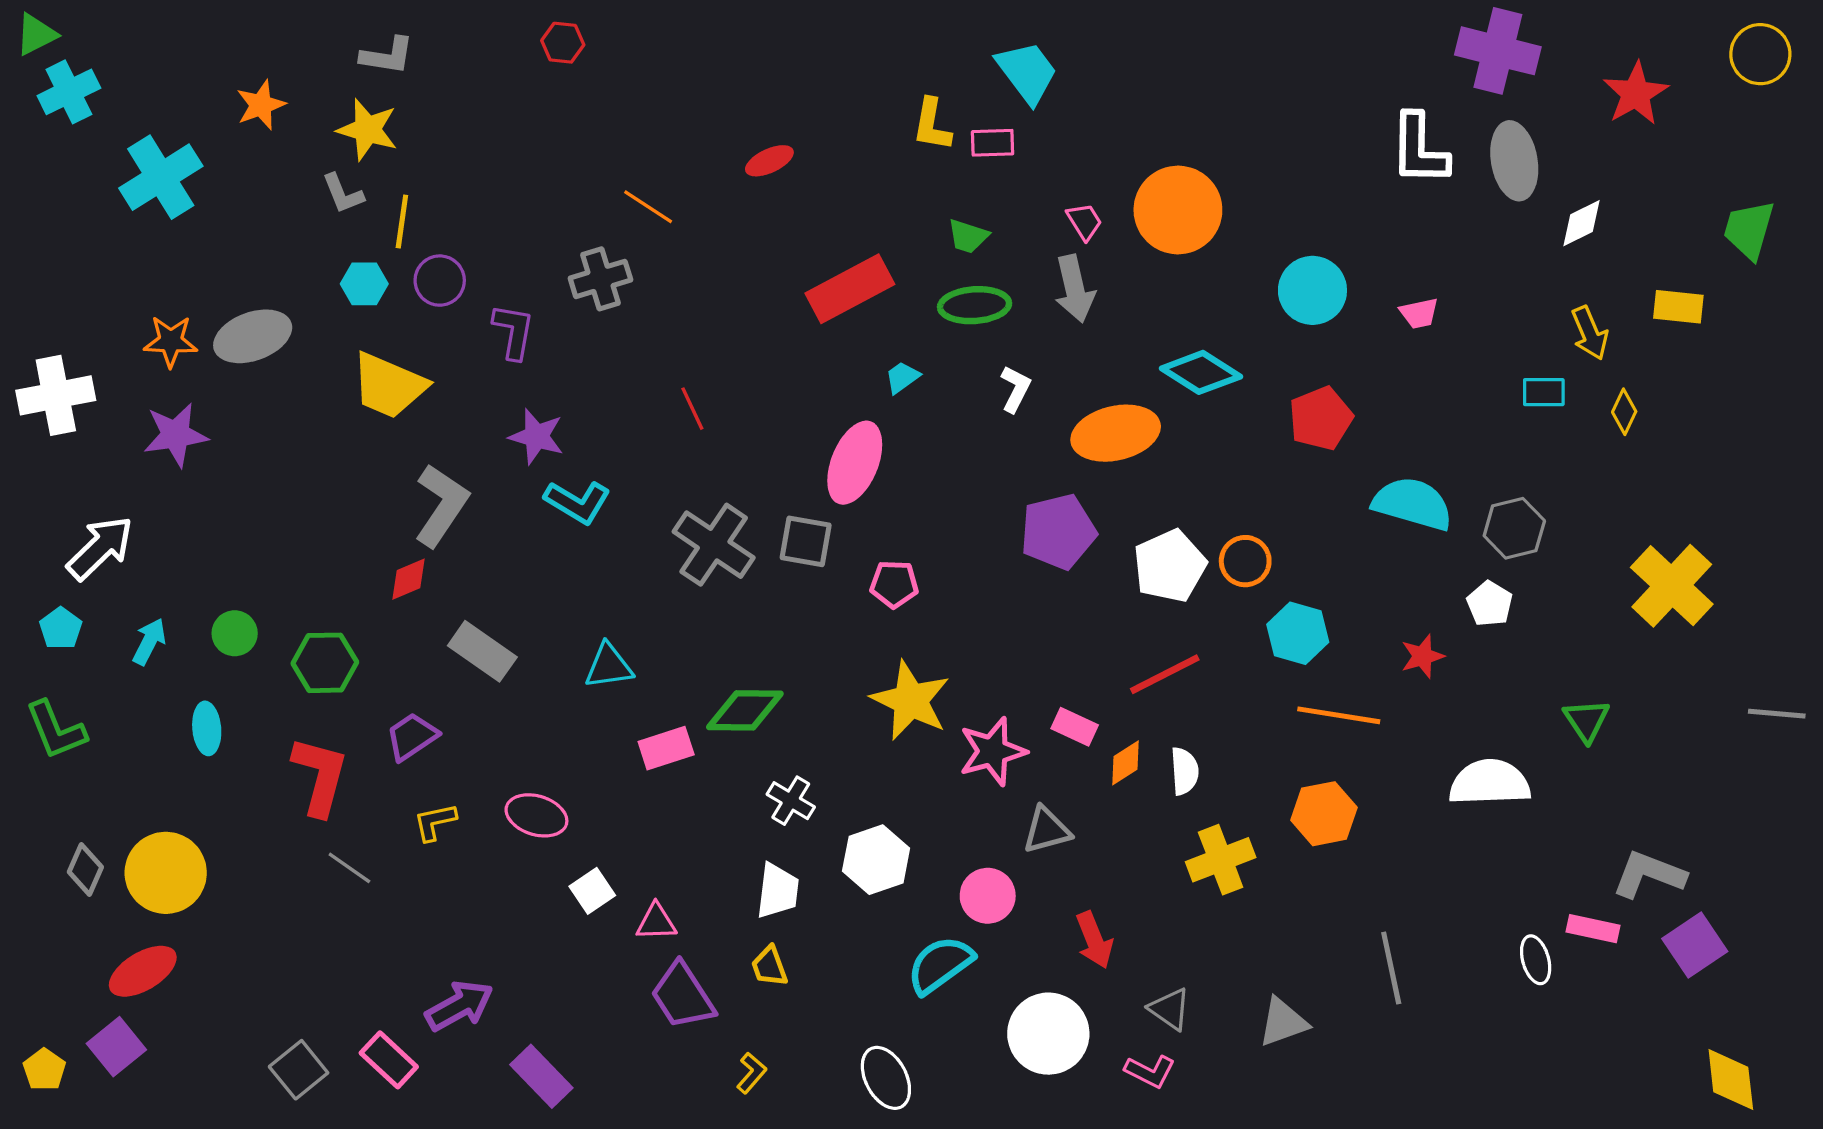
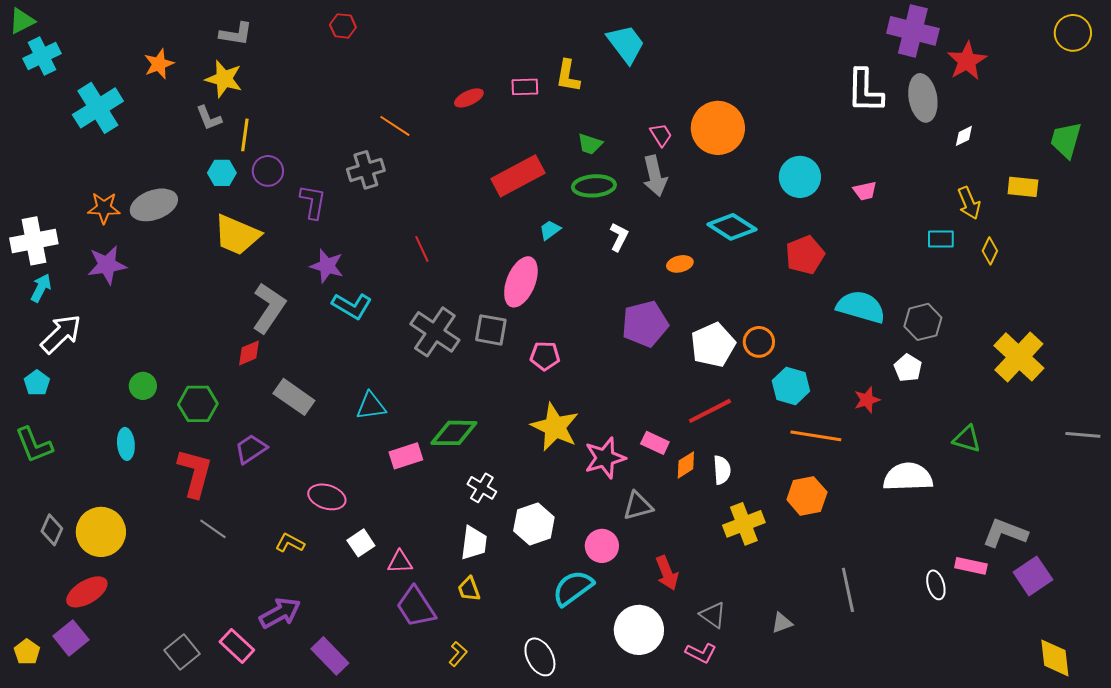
red star: (1636, 94) -> (967, 61), moved
pink rectangle: (993, 143) -> (525, 87), moved
white diamond: (1582, 223) -> (964, 136), size x0.7
orange ellipse: (1116, 433) -> (680, 264), size x0.5
cyan arrow: (149, 641) -> (41, 288), moved
green triangle: (1586, 720) -> (967, 439), turned -40
yellow L-shape: (435, 822) -> (290, 543), moved, turned 40
gray triangle: (1283, 1022) -> (782, 623), size x0.7

